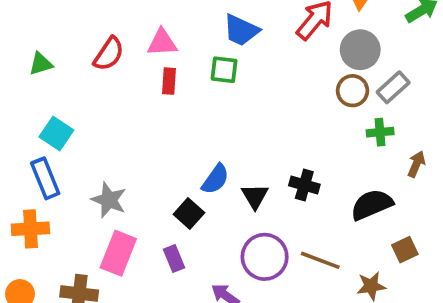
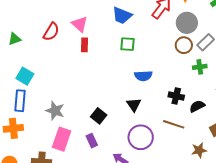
pink triangle: (162, 43) -> (80, 24), turned 48
green square: (224, 70) -> (128, 44), moved
blue rectangle: (45, 178) -> (20, 101), turned 30
blue semicircle: (215, 179) -> (143, 76), moved, turned 54
black cross: (304, 185) -> (176, 96), moved
black semicircle: (372, 205) -> (197, 106), size x0.7
brown line: (320, 260) -> (174, 124), moved

